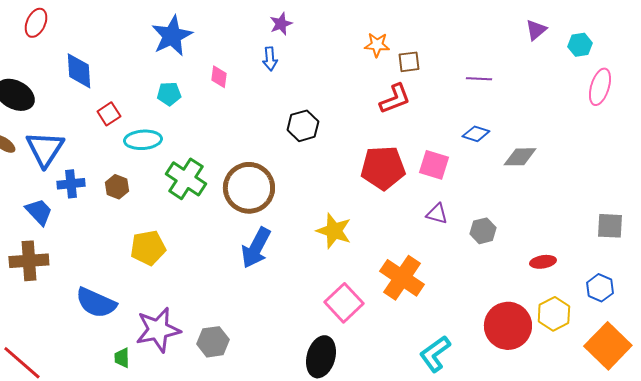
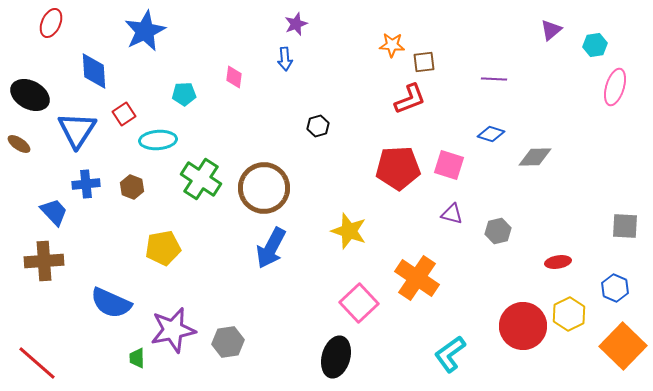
blue star: (172, 36) -> (145, 31), moved
black hexagon: (303, 126) -> (318, 126), size x0.7
blue triangle: (45, 149) -> (77, 130), moved

